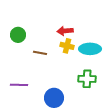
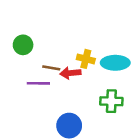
red arrow: (65, 31) -> (70, 73), moved
purple line: (19, 85) -> (38, 83), moved

